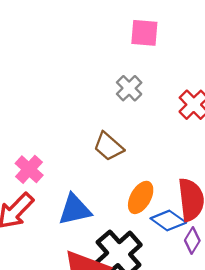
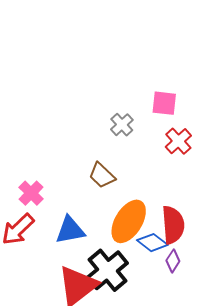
pink square: (144, 33) -> (164, 103), moved
orange ellipse: (141, 197) -> (129, 221), size x1.5

